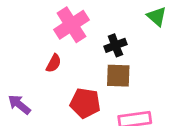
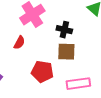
black cross: (115, 45) -> (64, 30), turned 35

